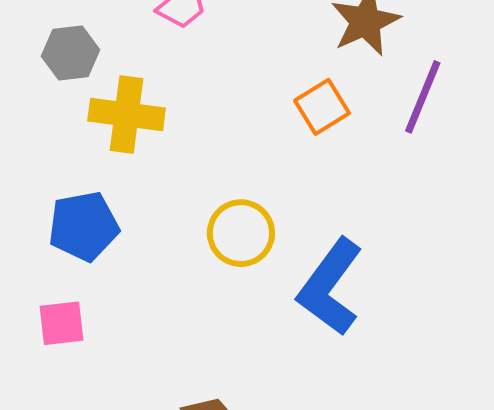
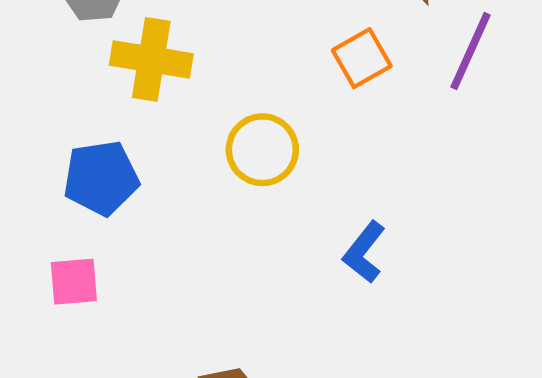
yellow circle: (241, 233) -> (262, 150), moved
blue L-shape: (330, 287) -> (364, 252), size x0.6

